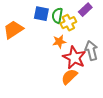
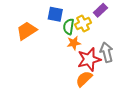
green semicircle: (57, 16) -> (69, 27), moved
red star: (74, 58) -> (89, 59), turned 30

